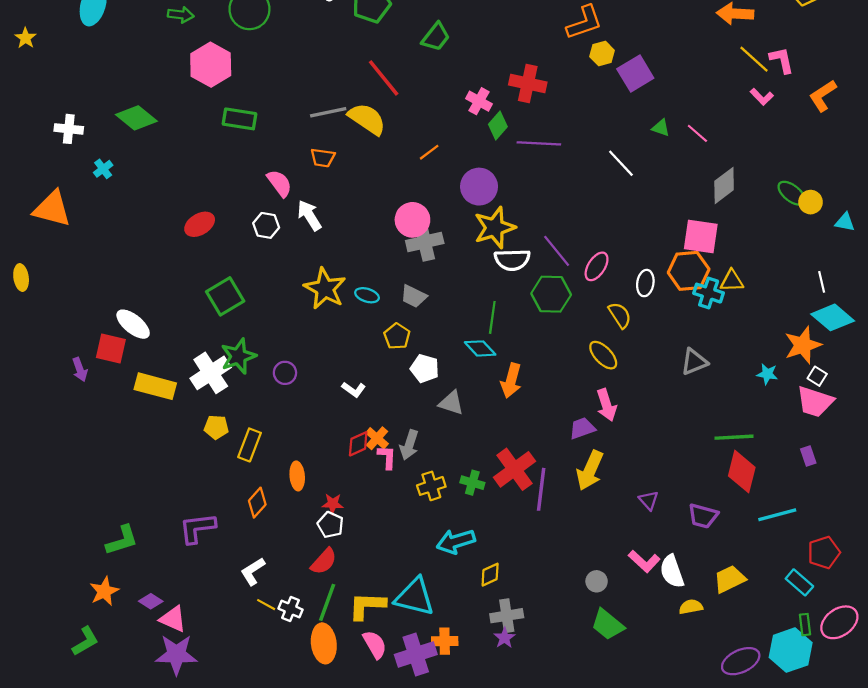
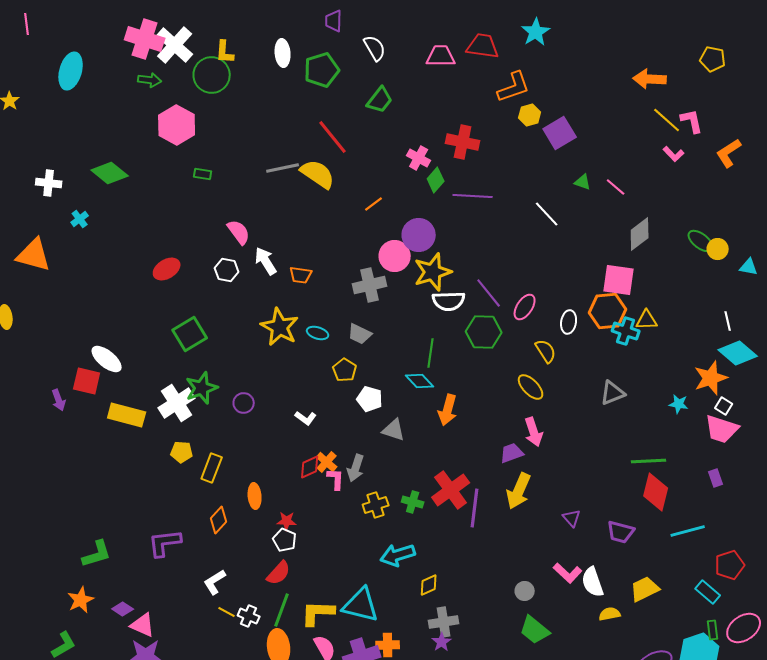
green rectangle: (240, 119) -> (203, 174), size x0.6
orange trapezoid: (323, 158) -> (301, 275), moved
pink circle: (412, 220) -> (395, 256), moved

